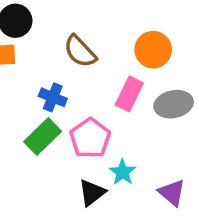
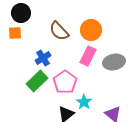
orange circle: (153, 50) -> (91, 30), moved
blue cross: (53, 97) -> (43, 58), turned 35

